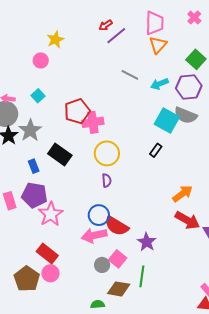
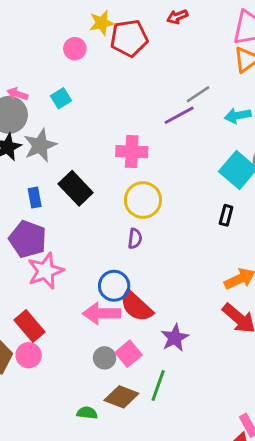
purple line: (116, 36) -> (179, 115), moved
gray line: (130, 75) -> (198, 94), turned -72
red pentagon: (77, 111) -> (129, 38), moved
black rectangle: (156, 150) -> (226, 215), moved, turned -32

